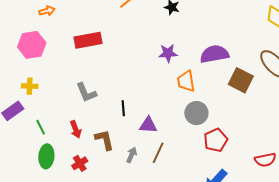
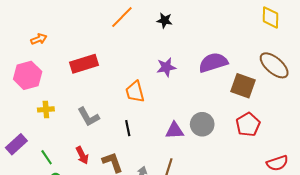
orange trapezoid: (186, 81) -> (135, 92), moved
yellow cross: (30, 86) -> (46, 109), moved
purple triangle: (148, 125) -> (175, 131), moved
red pentagon: (216, 140) -> (248, 125), moved

